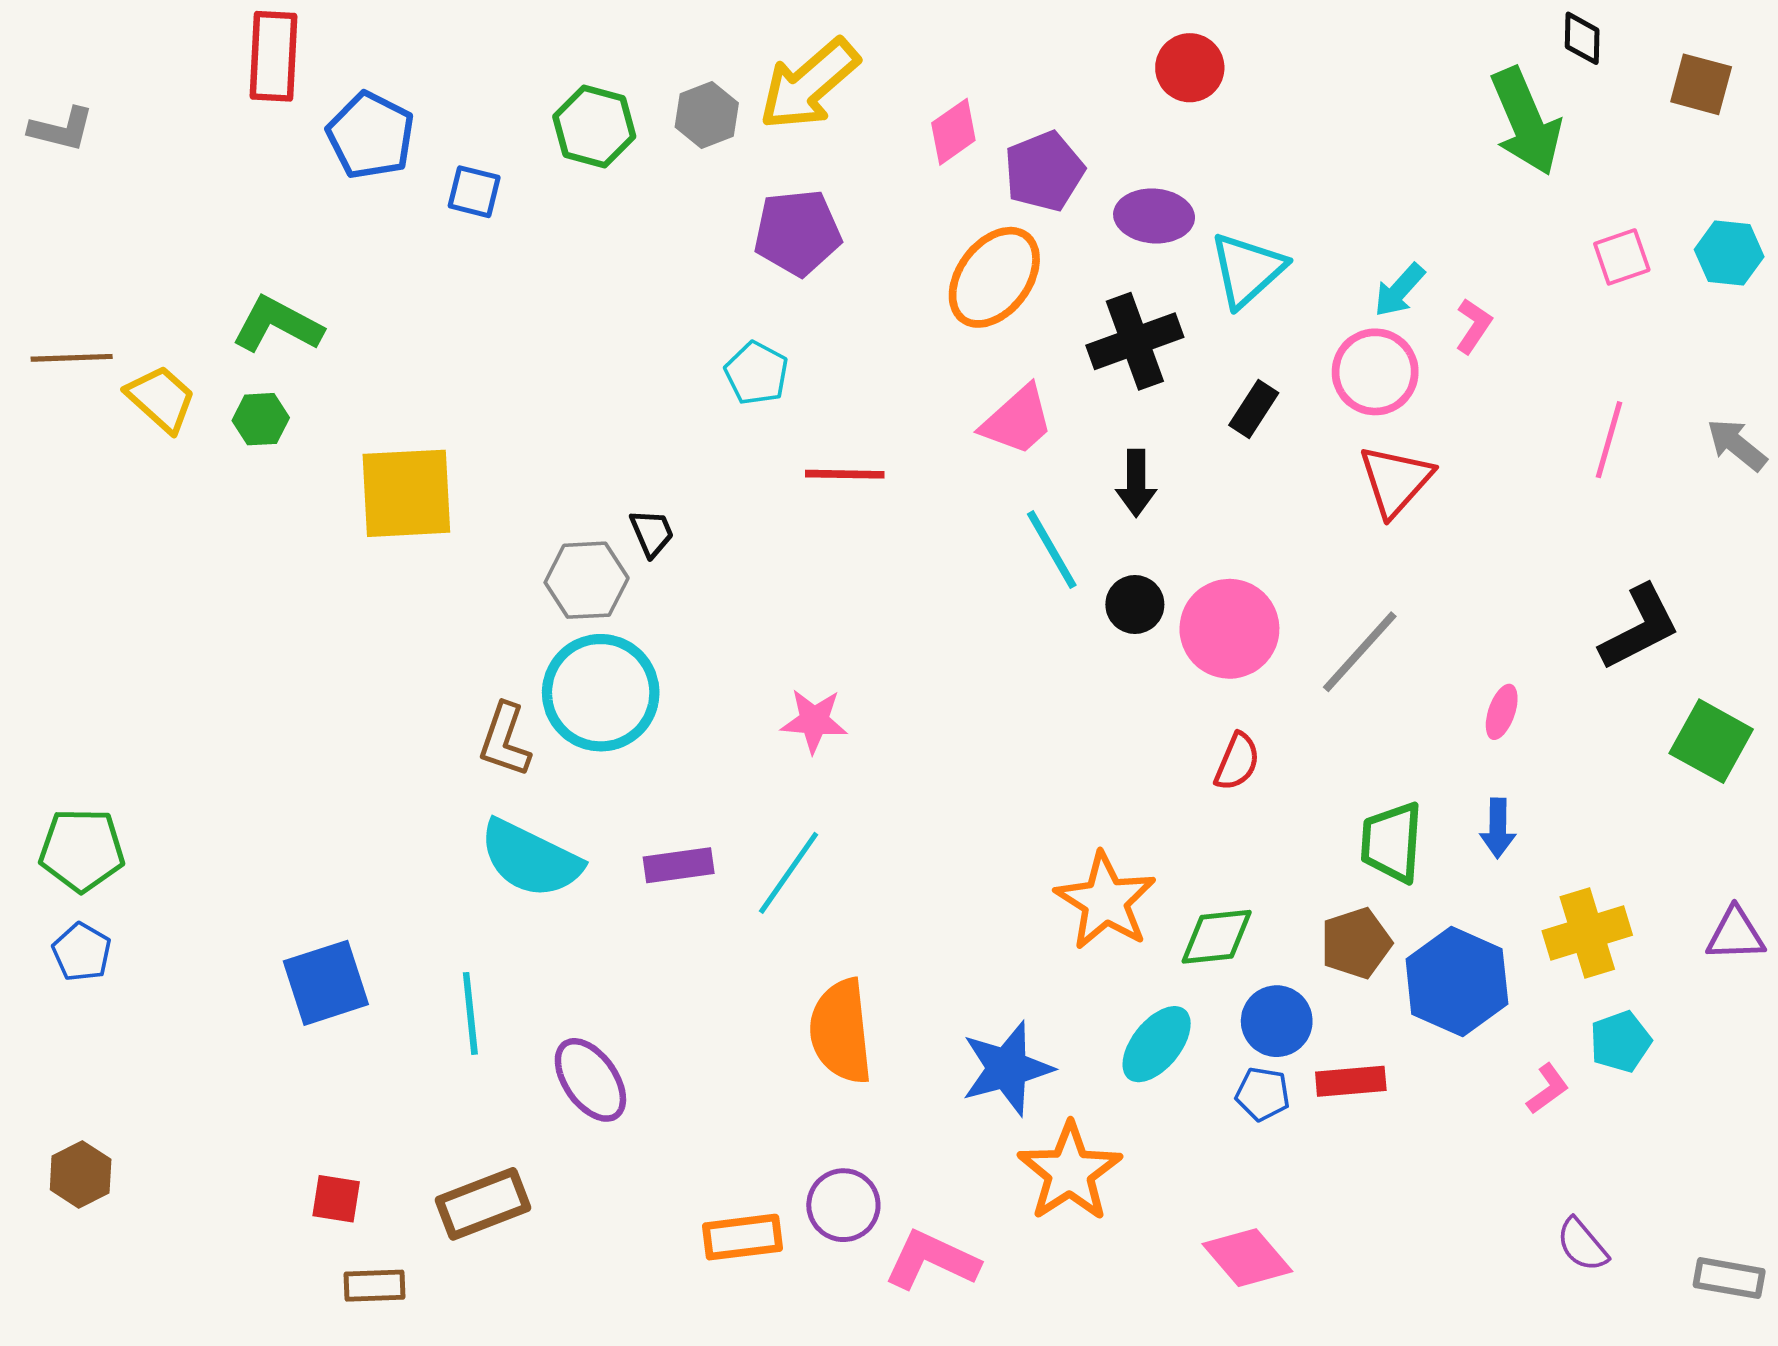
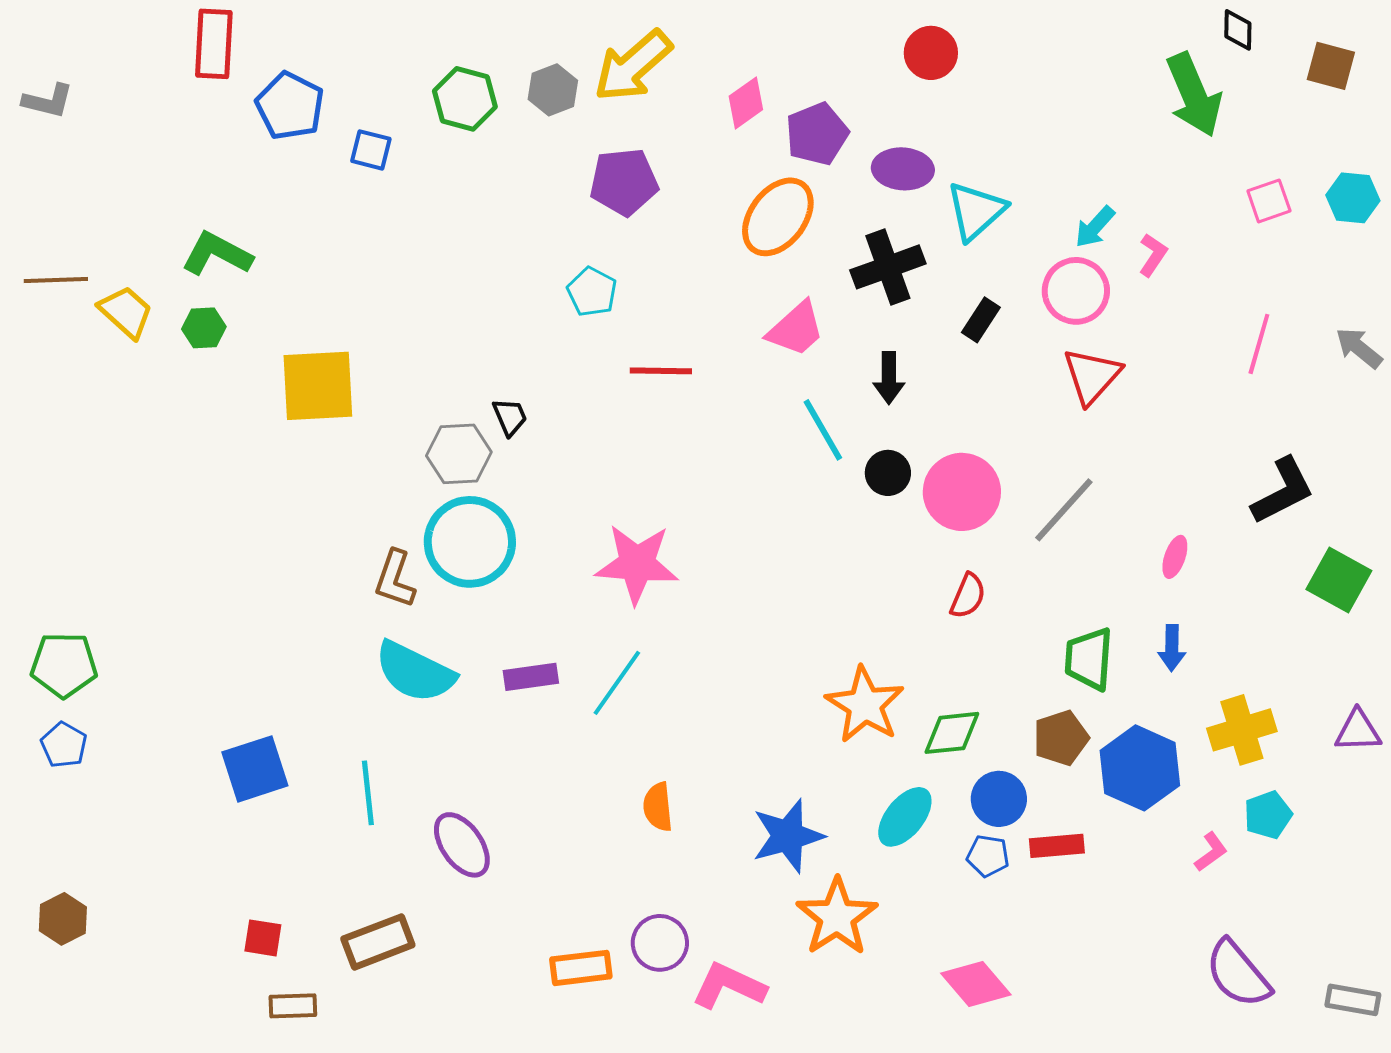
pink star: (814, 721) -> (637, 564), size x1.6
orange semicircle: (841, 1031) -> (658, 807), size x0.6
purple semicircle: (1582, 1245) -> (1238, 974), size x1.6

